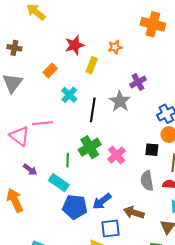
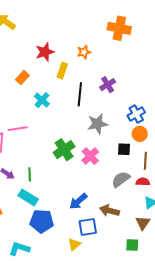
gray star: (120, 101) -> (97, 124), moved, turned 30
black line: (93, 110) -> (80, 94), moved
green line: (68, 160) -> (30, 174), moved
gray semicircle: (147, 181) -> (121, 179), turned 66
cyan rectangle: (59, 183) -> (28, 197), moved
blue pentagon: (75, 207) -> (42, 221), moved

